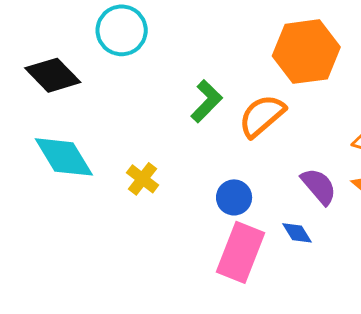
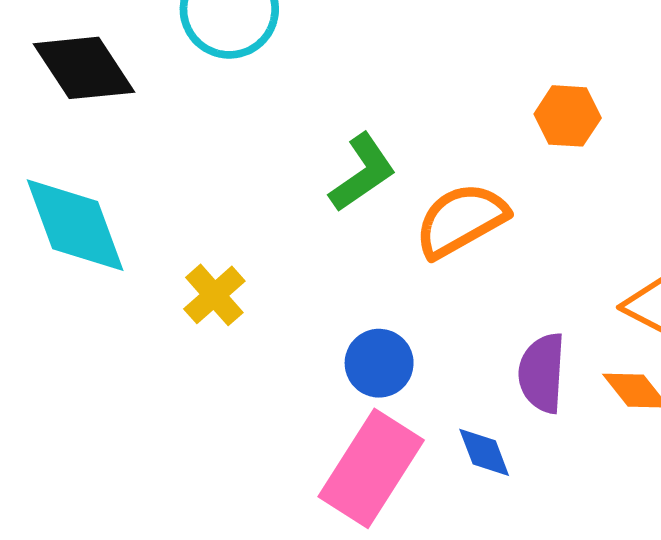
orange hexagon: (306, 52) -> (568, 116), size x0.5
purple semicircle: (319, 186) -> (542, 373), turned -147

